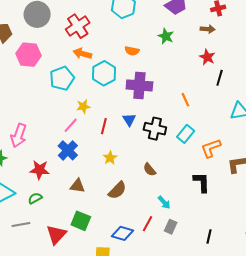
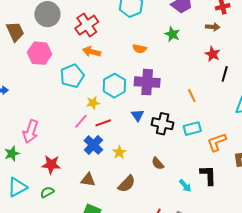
cyan hexagon: (104, 73) -> (114, 86), moved
red line: (104, 126) -> (103, 123), moved, turned 56
cyan rectangle: (186, 134) -> (192, 129), turned 36
blue cross: (68, 150) -> (93, 145), moved
cyan arrow: (164, 202) -> (185, 186), moved

